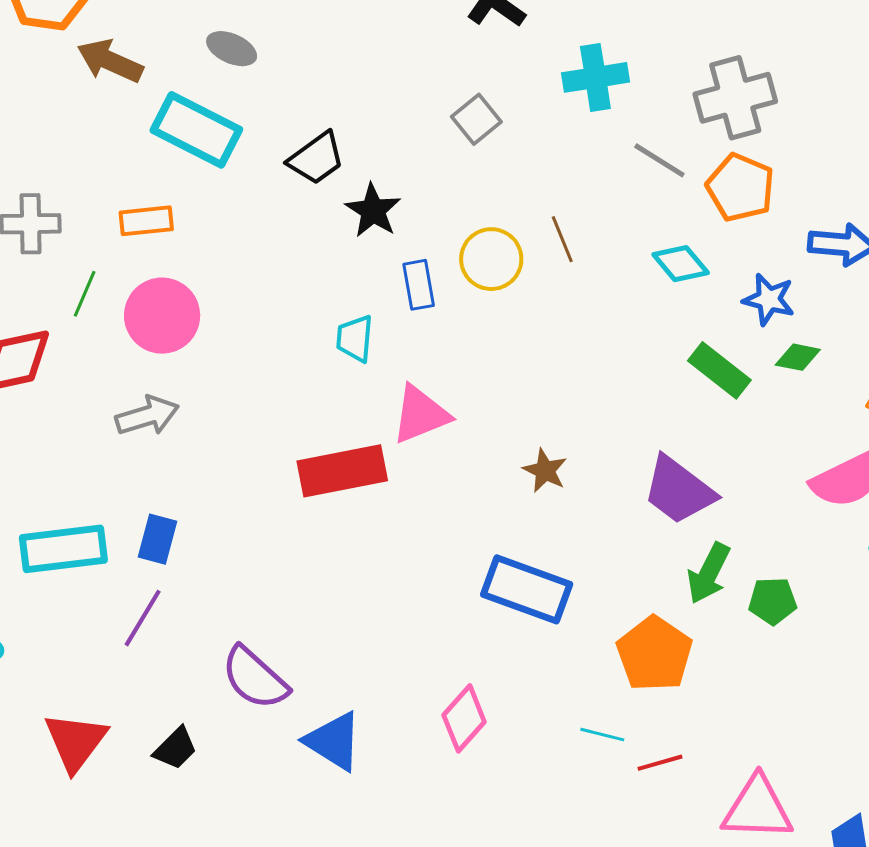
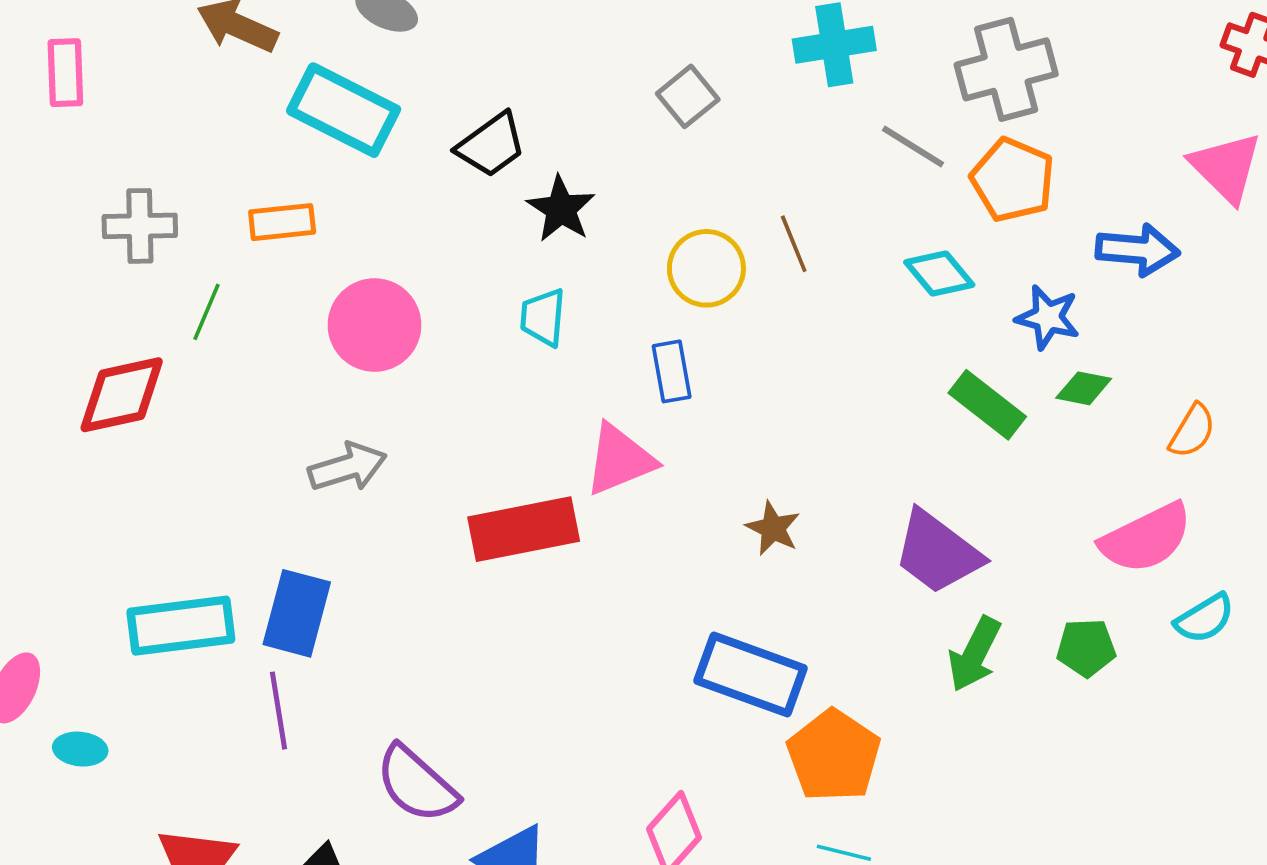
blue rectangle: (419, 285) -> (672, 371), moved
pink circle: (162, 316) -> (374, 325), moved
cyan trapezoid: (355, 338) -> (543, 317), moved
gray arrow: (147, 416) -> (347, 467), moved
blue rectangle: (158, 539) -> (297, 613), size x1.4
green pentagon: (773, 601) -> (1086, 648), moved
purple line: (143, 618) -> (278, 711), turned -40
orange pentagon: (654, 654) -> (834, 756), moved

